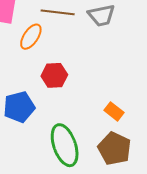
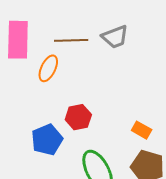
red hexagon: (54, 75) -> (78, 117), moved

